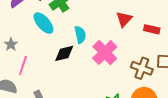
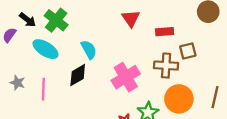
red rectangle: (152, 29) -> (165, 32), moved
pink cross: (105, 53) -> (126, 77), moved, turned 30
pink line: (23, 65) -> (43, 89), moved

